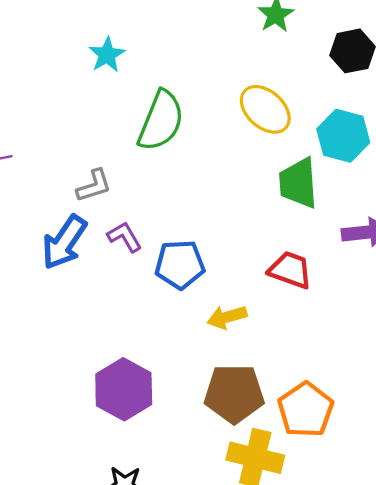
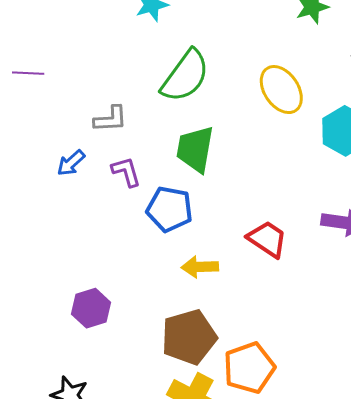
green trapezoid: (298, 183) -> (195, 149), moved
blue arrow: (64, 242) -> (71, 163), size x0.6
purple hexagon: (124, 389) -> (91, 308), size x0.7
brown pentagon: (234, 394) -> (189, 337), turned -30

